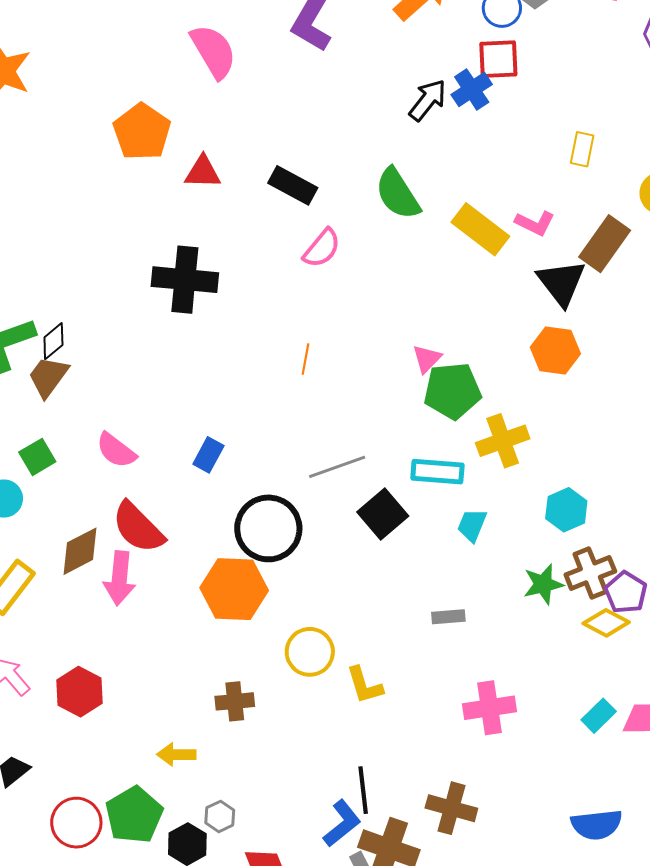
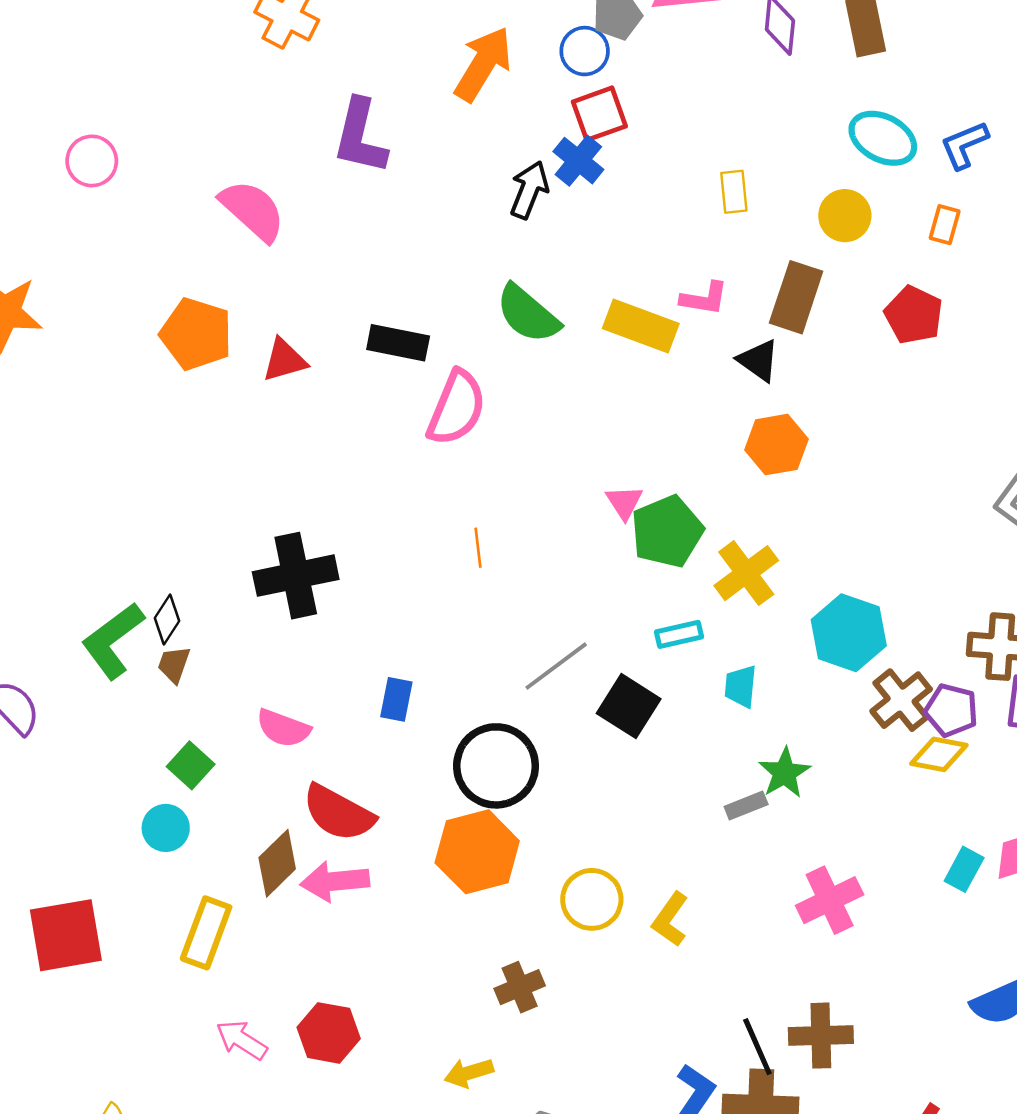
pink semicircle: (322, 248) -> (457, 408), size x1.4
black cross: (185, 280) -> (296, 576), moved
black triangle: (561, 283) -> (758, 360), size x0.7
brown trapezoid: (48, 377) -> (174, 664), size x0.7
cyan rectangle: (437, 472) -> (679, 634), size x0.7
cyan hexagon: (566, 510) -> (849, 633), size x1.4
pink arrow: (119, 578) -> (335, 881), turned 96
green star: (543, 584) -> (784, 773), moved
yellow L-shape: (364, 685) -> (670, 919), turned 69
black line: (363, 790) -> (757, 1047), moved

